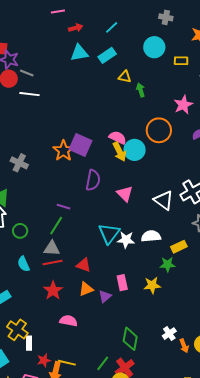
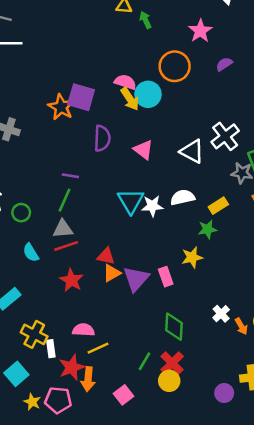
red triangle: (83, 265) -> (106, 256), moved
pink rectangle: (122, 283) -> (166, 277), moved
purple triangle: (105, 296) -> (136, 279), size x1.6
pink semicircle: (69, 321) -> (83, 330), moved
red star: (44, 360) -> (72, 367), size x1.5
yellow line: (67, 363) -> (98, 348), moved, turned -30

